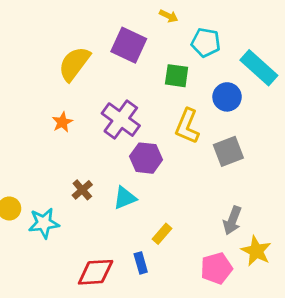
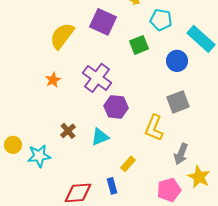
green square: (177, 76) -> (139, 45), turned -30
yellow L-shape: (187, 126) -> (154, 128), moved

